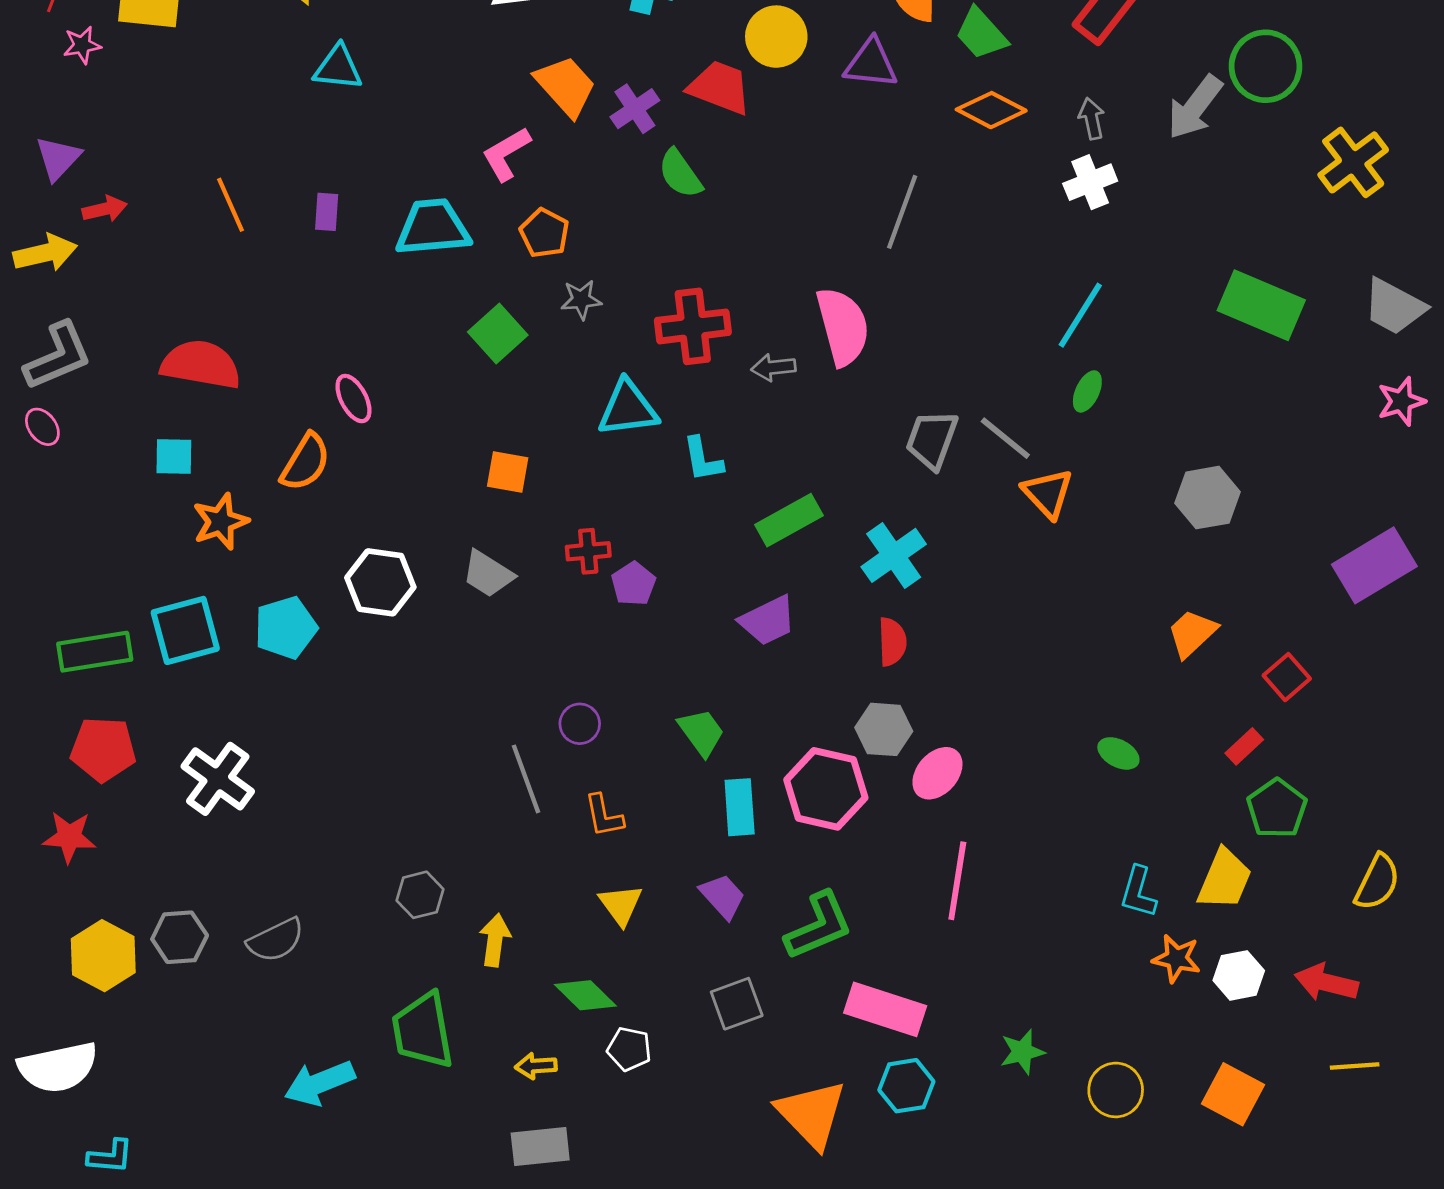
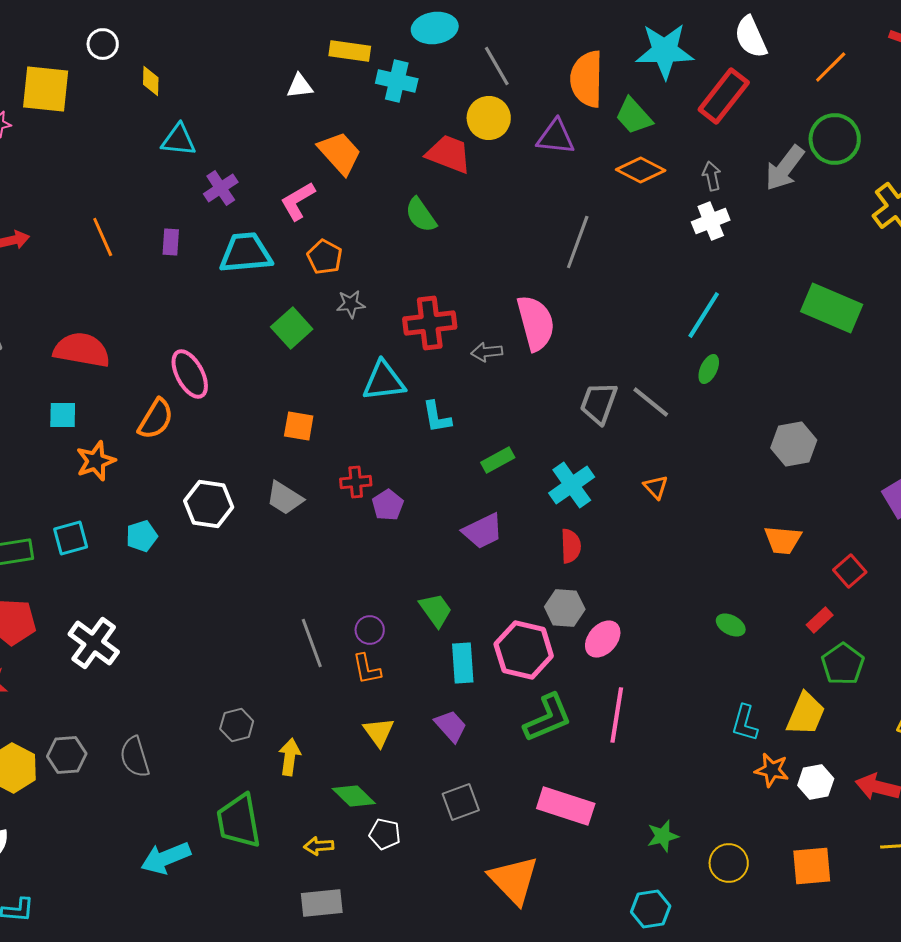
purple cross: (635, 109) -> (221, 188), moved
pink ellipse: (353, 399) -> (190, 374), size x1.4
orange triangle: (1048, 493) -> (656, 487), moved, size x0.7
green rectangle: (789, 520) -> (498, 460), size x0.7
cyan pentagon: (286, 628) -> (142, 536), size x0.7
cyan square: (185, 630) -> (71, 538), size x0.7
orange trapezoid: (1192, 633) -> (783, 540), turned -132
purple circle: (580, 724) -> (370, 630), moved
green L-shape: (819, 926) -> (548, 718), moved
gray semicircle: (276, 940) -> (135, 757), turned 99
cyan hexagon: (906, 1086) -> (651, 909), moved
orange square: (1233, 1094) -> (812, 866), turned -33

